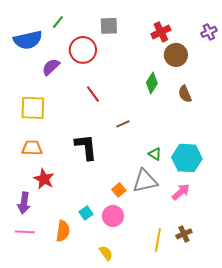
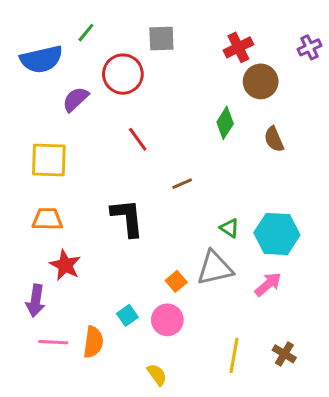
pink line: (25, 232) -> (53, 342), moved
brown cross: (184, 234) -> (284, 354), moved, turned -35

